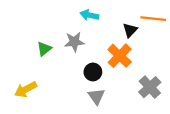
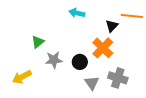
gray star: (74, 42) -> (54, 60), moved
gray cross: (150, 87) -> (118, 78), moved, turned -30
gray triangle: (96, 96) -> (92, 83), moved

